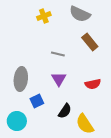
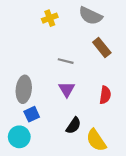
red semicircle: (93, 84) -> (105, 95), turned -70
blue square: (37, 101) -> (32, 114), moved

